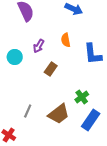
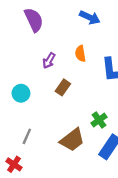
cyan circle: (15, 57) -> (21, 93), moved
gray line: (28, 111) -> (27, 136), moved

